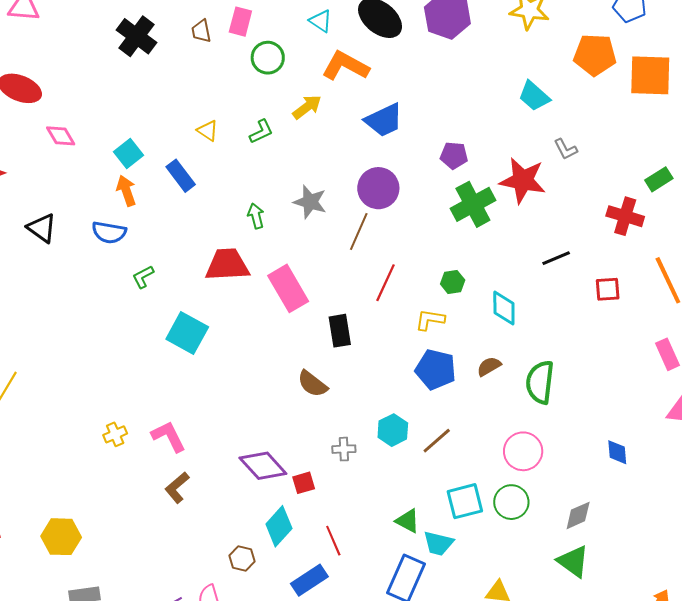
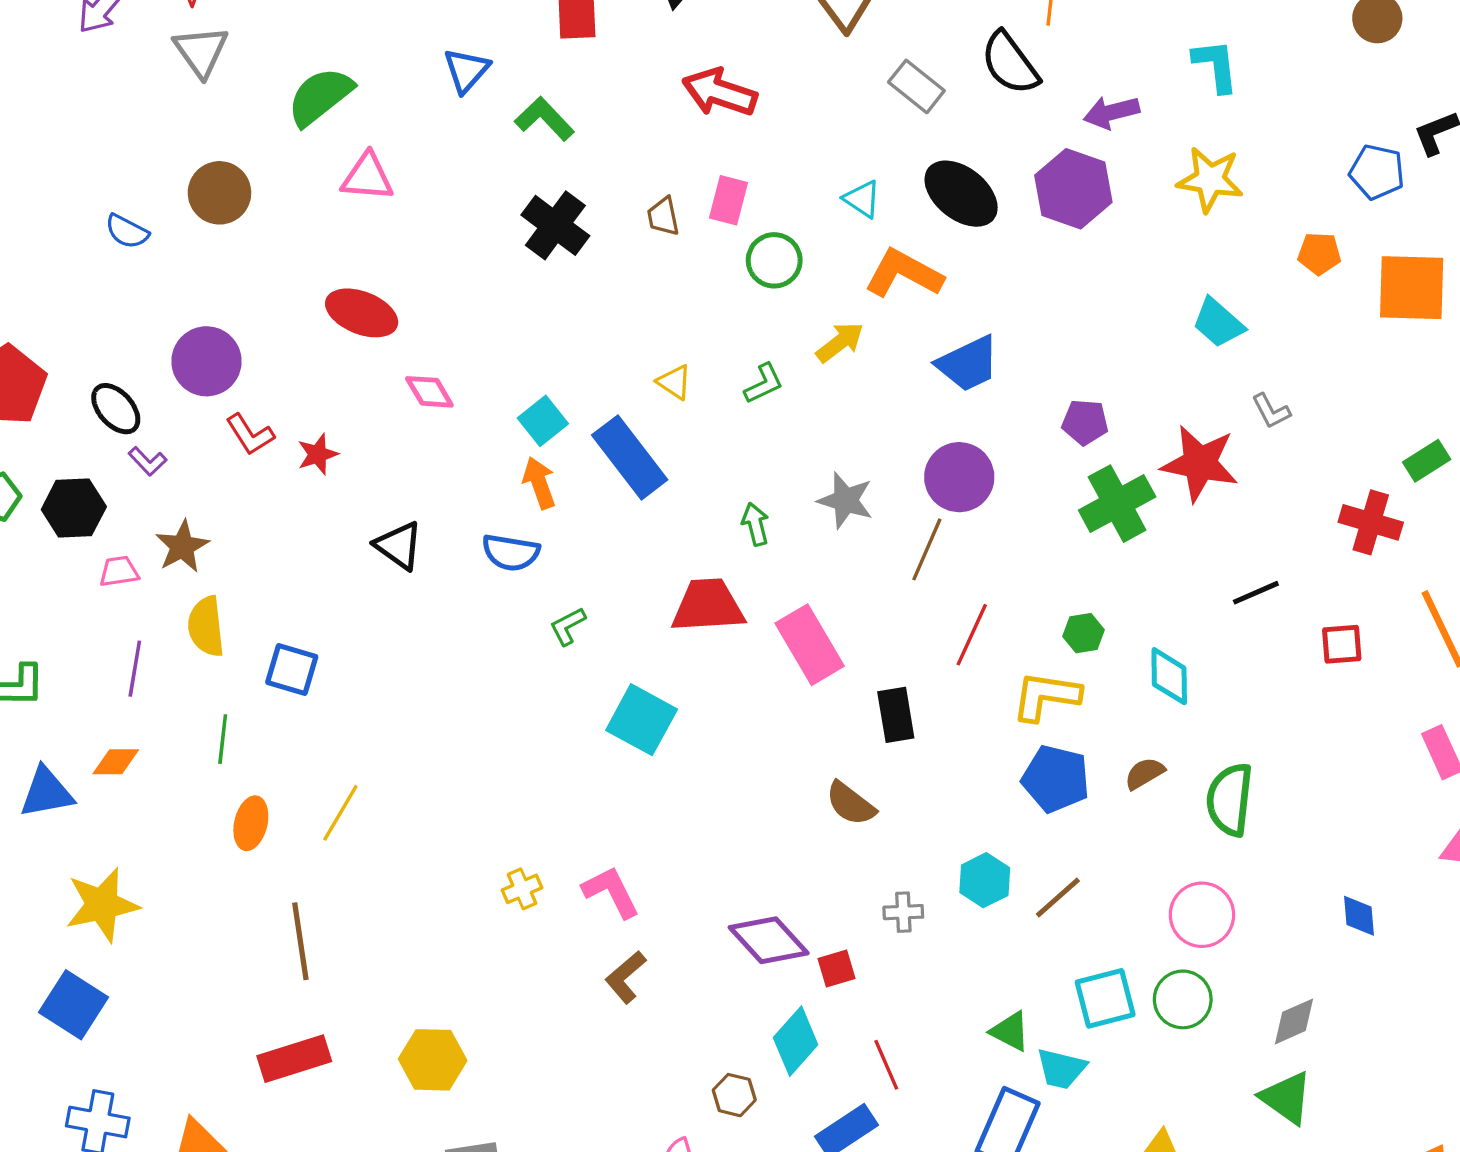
orange pentagon: (595, 55) -> (1319, 254), size x0.6
blue rectangle: (181, 176) -> (630, 457), size x1.5
yellow L-shape: (430, 320) -> (1046, 696), size x1.4

